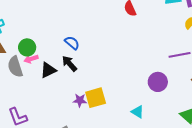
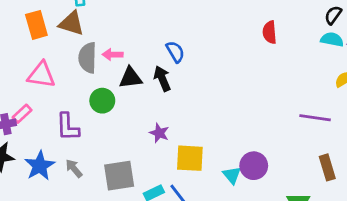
green circle: (27, 47) -> (102, 101), moved
purple circle: (158, 82) -> (254, 166), moved
yellow square: (96, 98) -> (190, 158), moved

